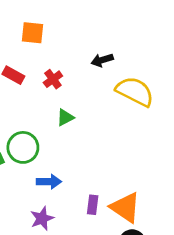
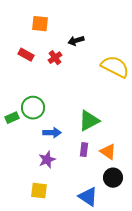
black arrow: (102, 60) -> (76, 41), moved
green triangle: (65, 117) -> (89, 121), moved, size x1.6
orange triangle: (125, 208) -> (108, 152), size x0.7

